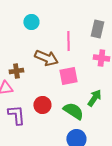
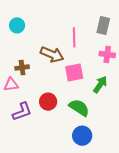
cyan circle: (31, 22) -> (17, 25), moved
green arrow: (94, 98) -> (100, 85), moved
purple L-shape: (16, 115) -> (22, 112), turned 75

